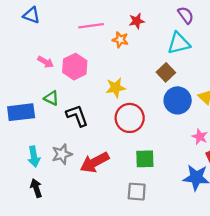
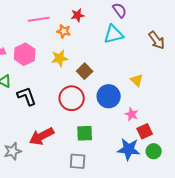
brown square: (166, 72) -> (85, 71), moved
yellow star: (116, 88) -> (60, 58), moved
blue circle: (178, 100) -> (109, 96), moved
gray star: (62, 154) -> (13, 151), moved

